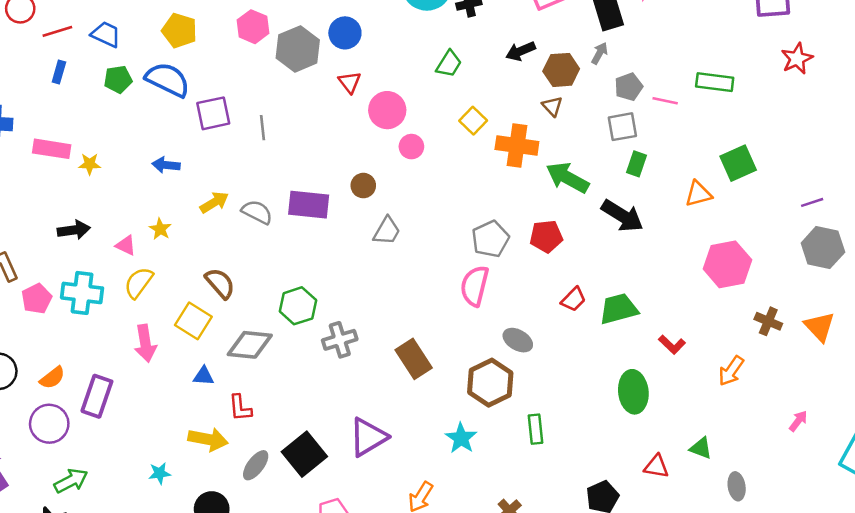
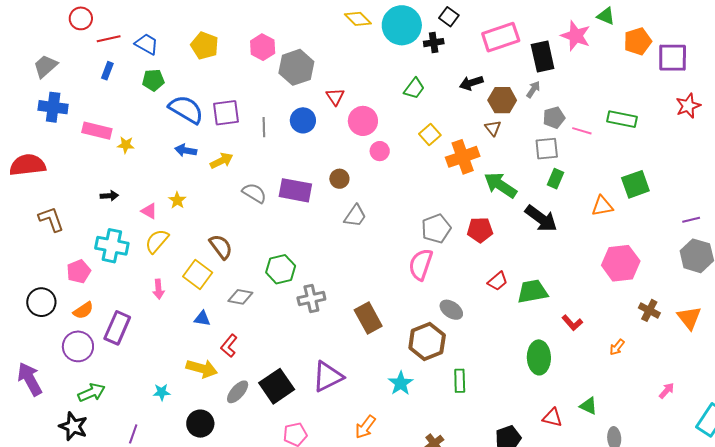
blue circle: (345, 33) -> (303, 120), moved
blue semicircle: (168, 80) -> (186, 109), moved
orange cross: (517, 146) -> (463, 157), turned -32
yellow arrow: (214, 202) -> (222, 161), moved
black arrow: (74, 230) -> (109, 196), size x0.7
pink pentagon: (37, 299) -> (79, 271), moved
pink arrow: (145, 343) -> (158, 289), size x0.7
gray diamond: (250, 345) -> (240, 297), size x0.7
orange arrow: (731, 371) -> (617, 347), size x0.7
red L-shape: (240, 408) -> (229, 346), turned 40

